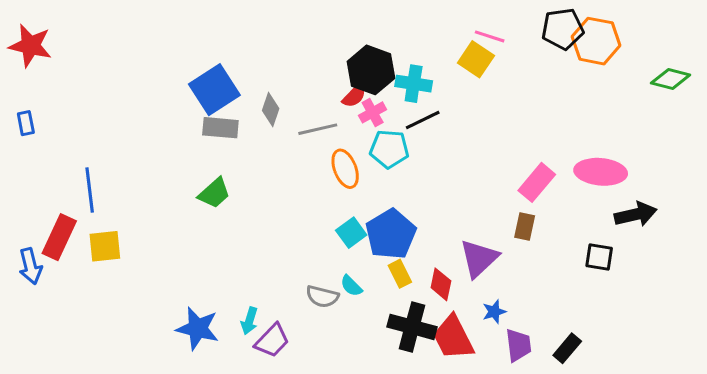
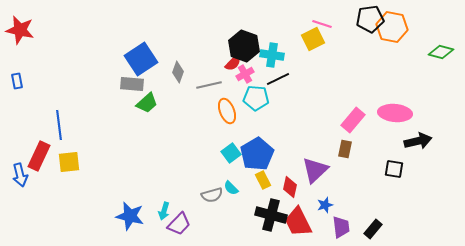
yellow square: (476, 59) -> (313, 39), turned 30
gray rectangle: (220, 128) -> (132, 84), moved
green trapezoid: (214, 193) -> (147, 103), moved
gray semicircle: (322, 296) -> (212, 195), turned -30

